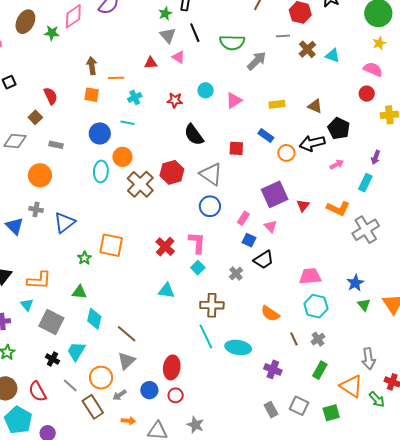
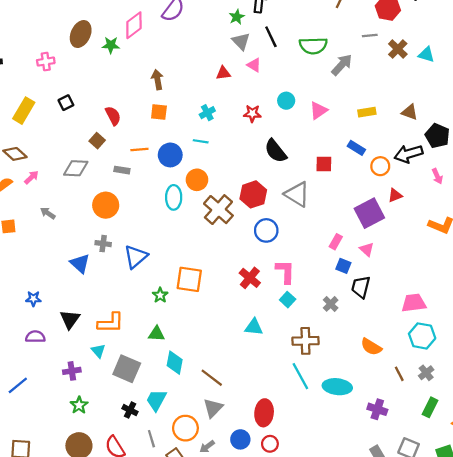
orange line: (116, 78) -> (139, 150), moved
pink arrow: (337, 164) -> (437, 176), turned 96
red triangle: (303, 205) -> (395, 195), moved, turned 32
blue circle: (210, 206) -> (266, 230), moved
black trapezoid: (264, 260) -> (361, 287), turned 140
gray line: (70, 385) -> (151, 439), turned 35

